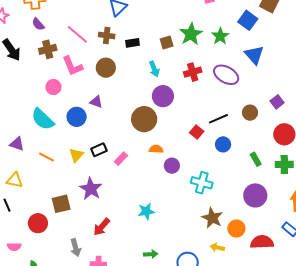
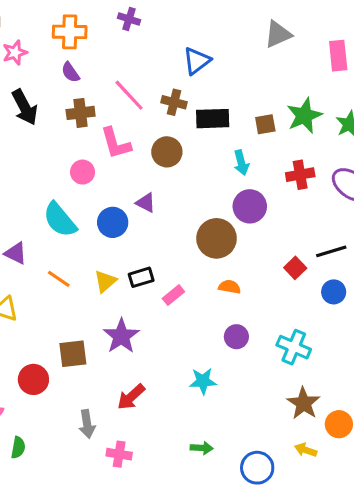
black rectangle: (132, 43) -> (213, 119), size x1.5
purple circle: (172, 166) -> (236, 337), moved

